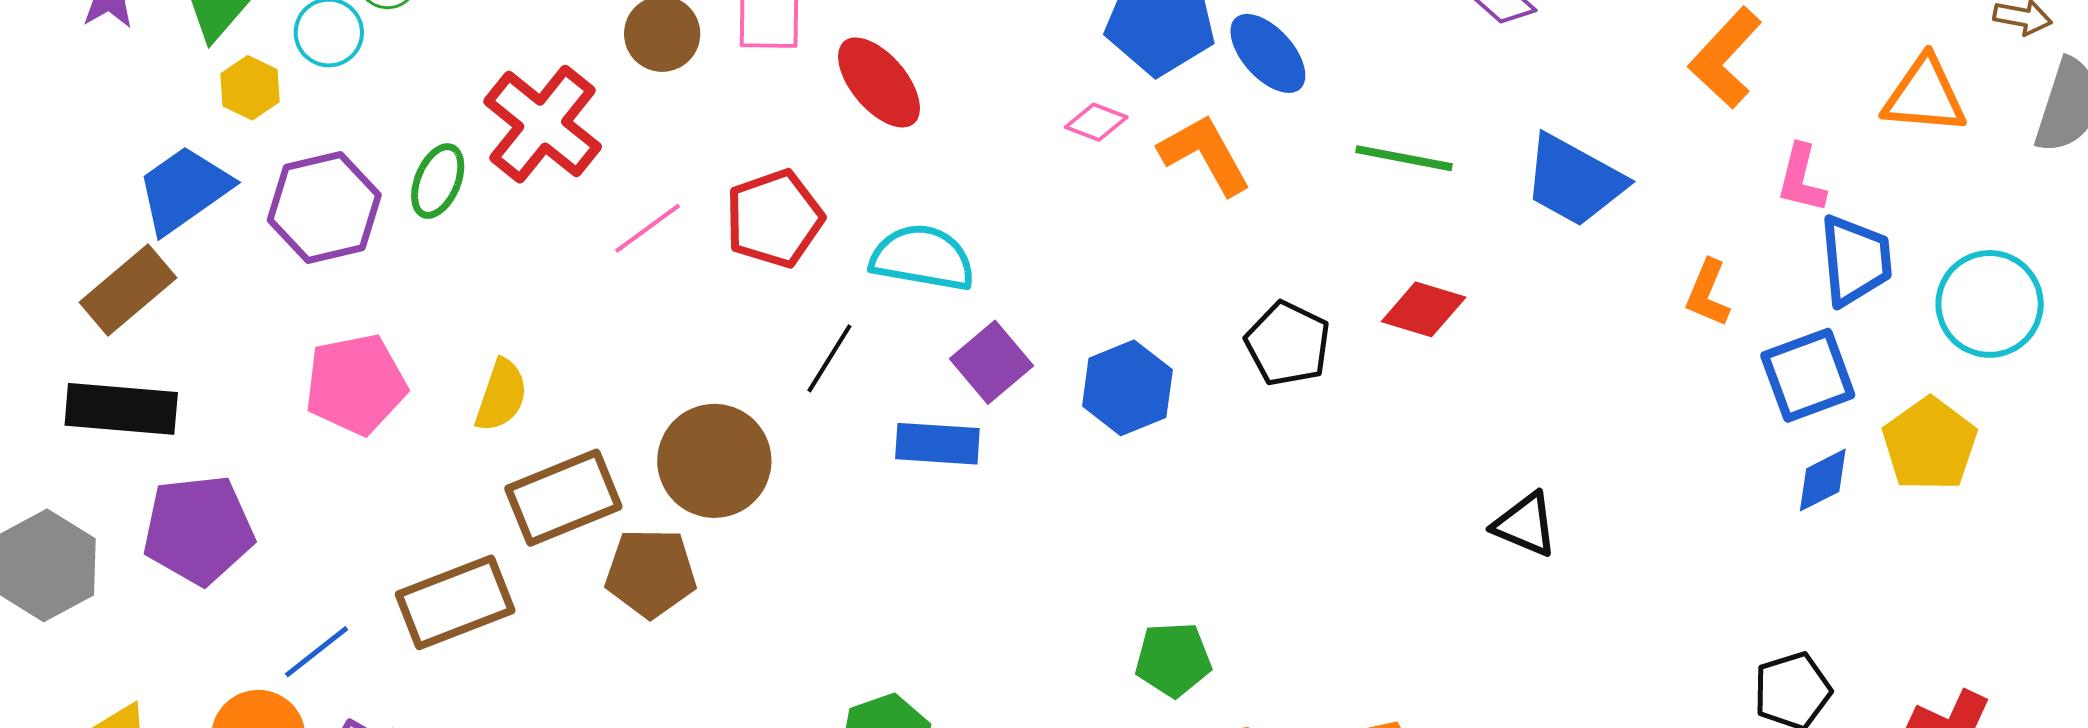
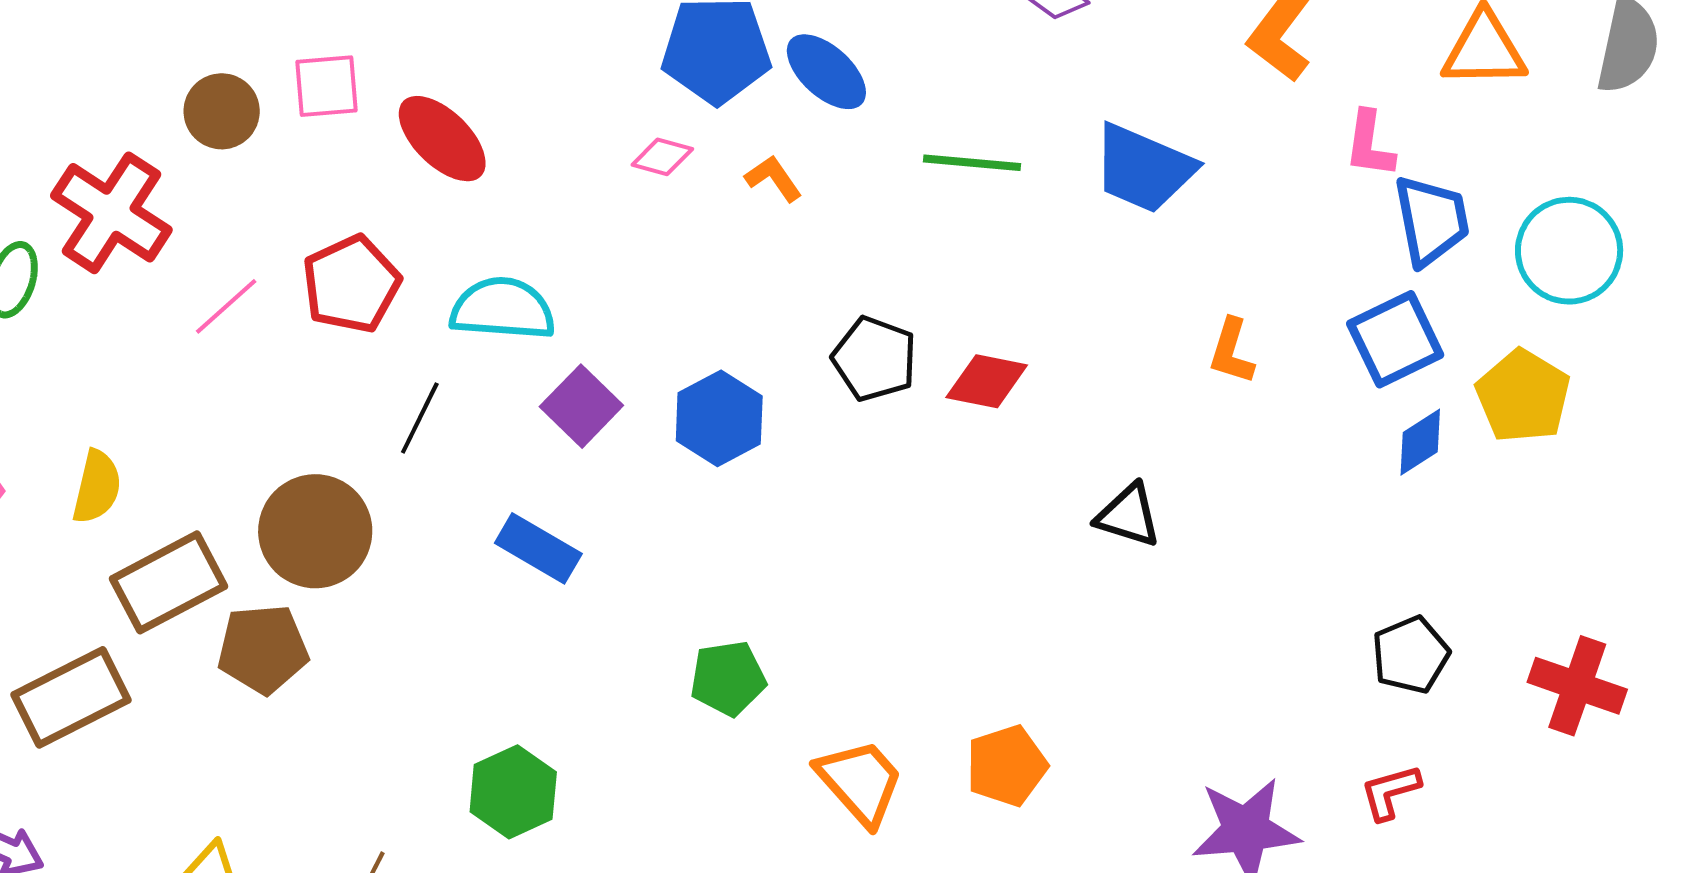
orange L-shape: (1205, 154) -> (774, 178), size x0.6
orange L-shape: (1708, 293) -> (1232, 351), moved
red diamond: (1424, 309) -> (987, 381), moved
blue rectangle: (937, 444) -> (538, 548), moved, turned 32
green pentagon: (1173, 660) -> (728, 678), moved

